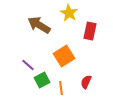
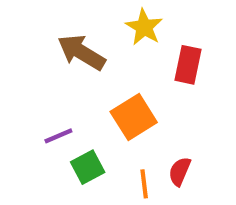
purple line: (28, 65) -> (58, 136), turned -64
orange line: (61, 88) -> (144, 184), moved

